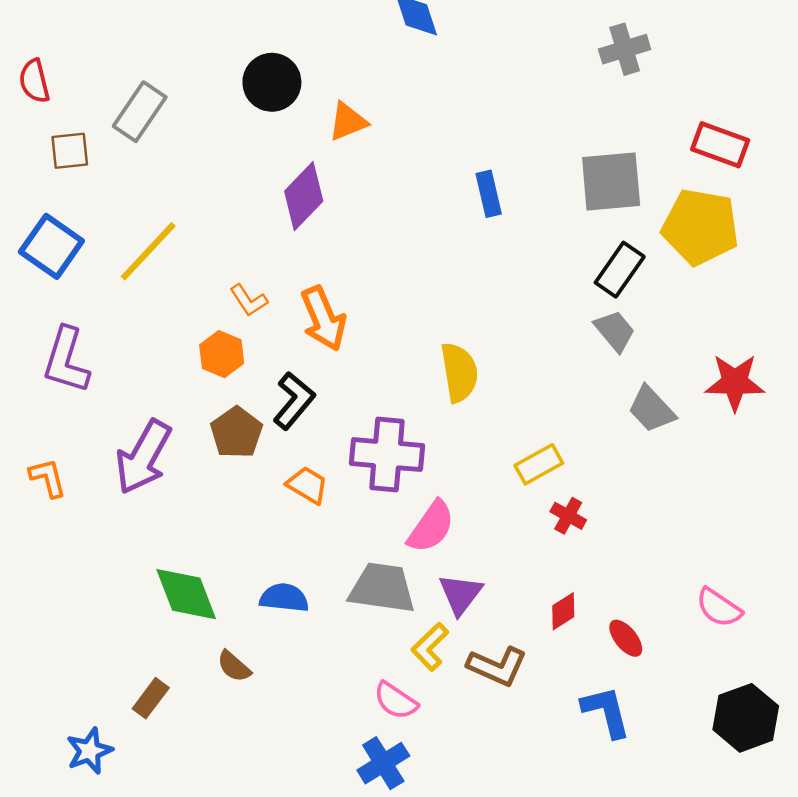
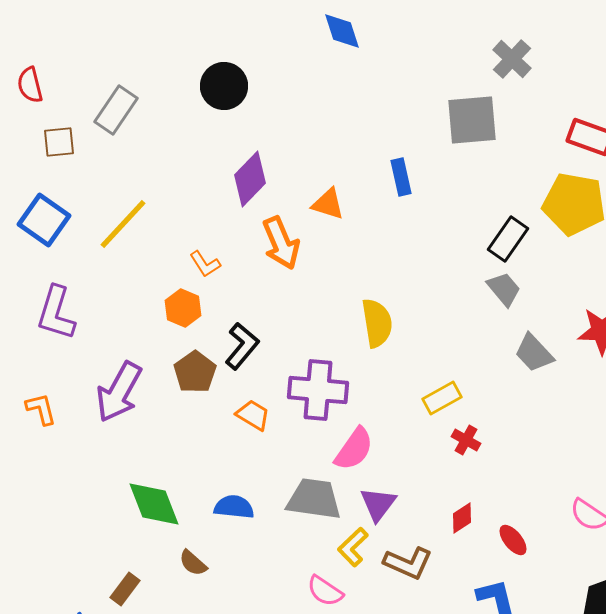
gray cross: (625, 49) -> (512, 59), turned -30
orange triangle: (348, 121) -> (328, 204), moved, turned 39
gray square: (611, 181) -> (472, 120), moved
orange arrow: (323, 319) -> (281, 243), moved

